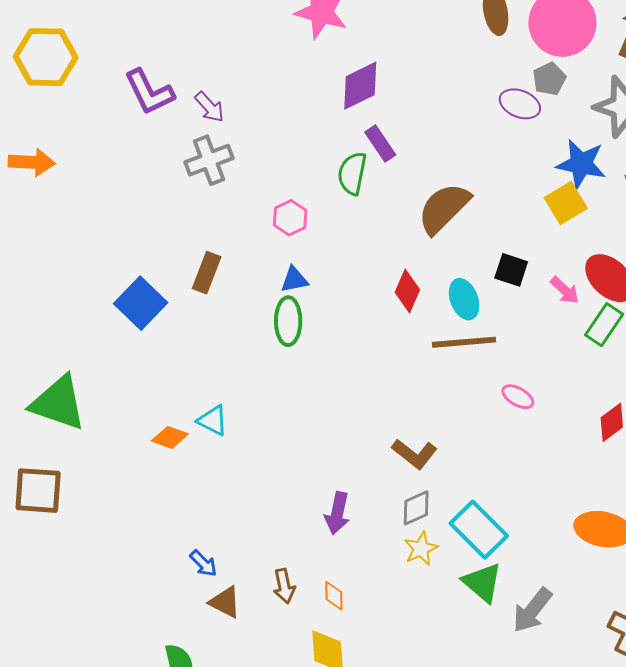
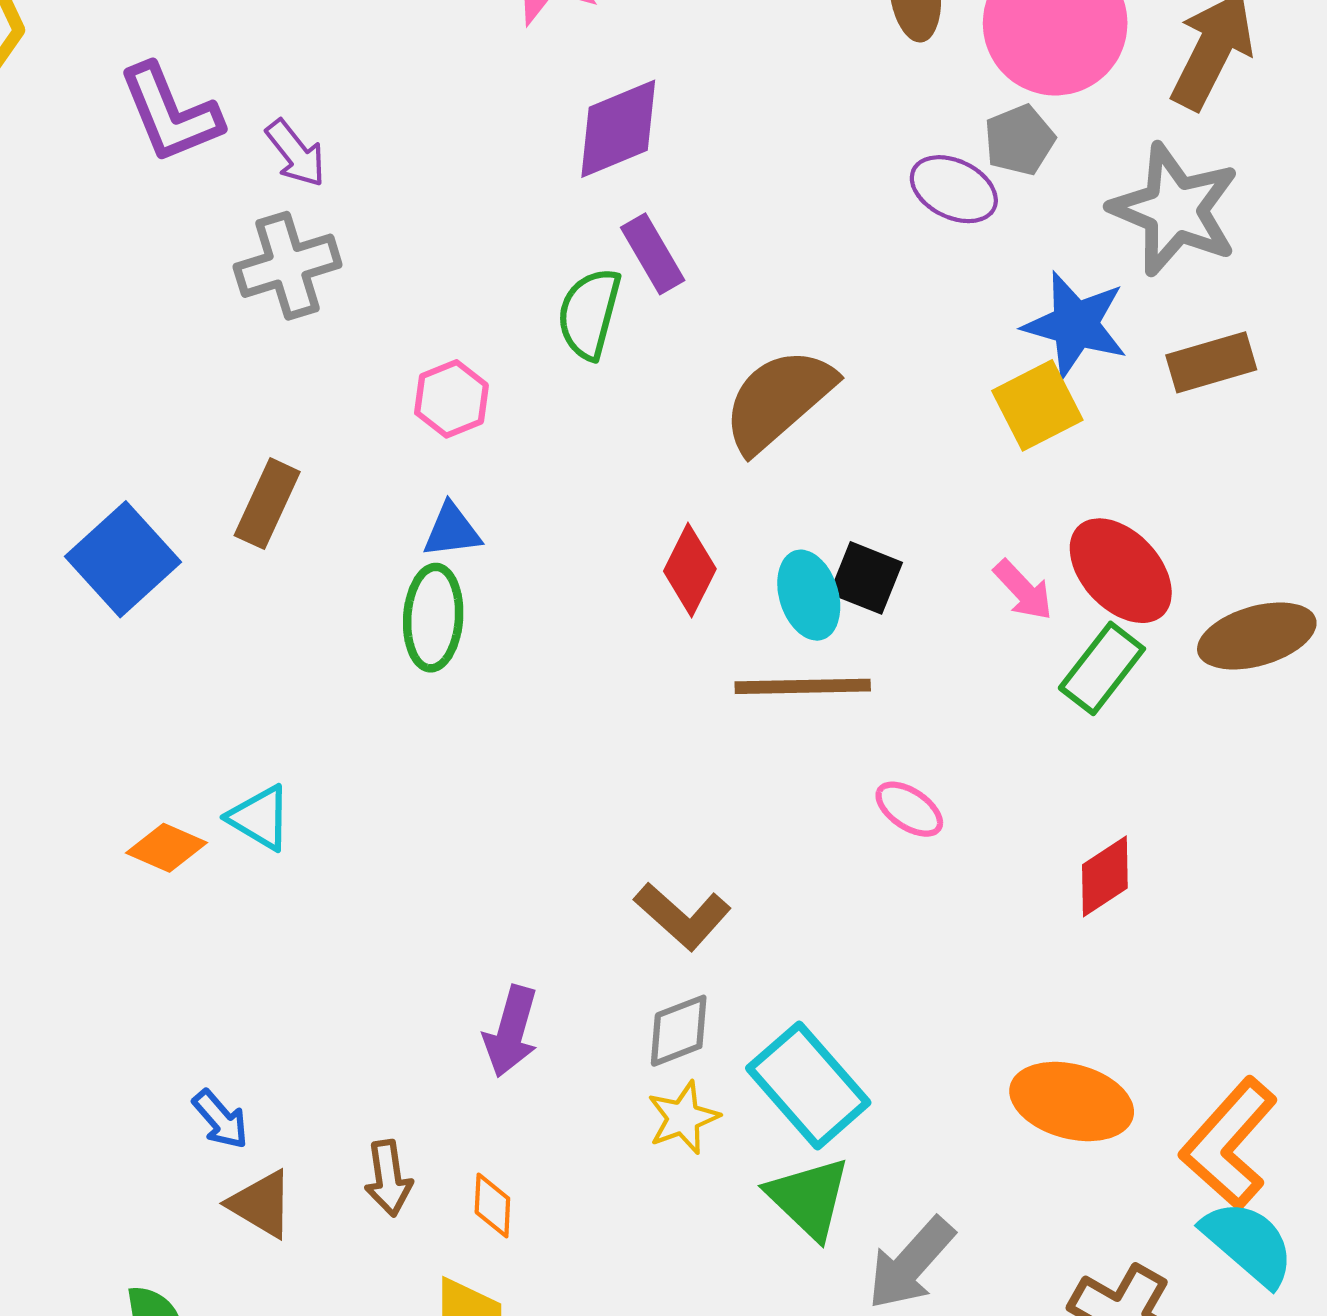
black square: (511, 270) -> (866, 578), moved

